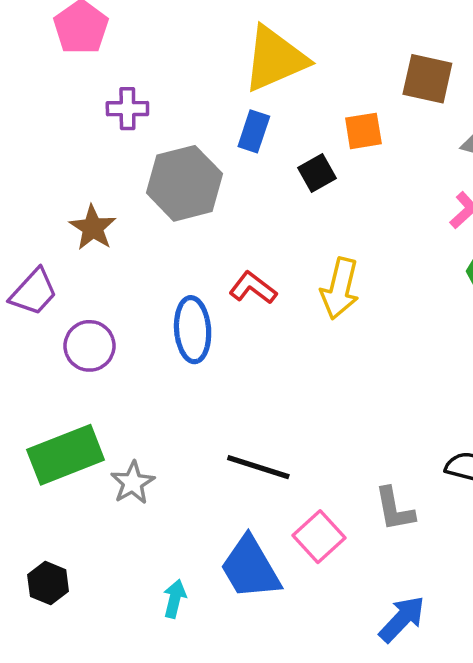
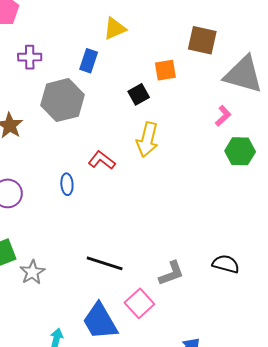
yellow triangle: (275, 59) -> (115, 29), size x0.6
blue rectangle: (254, 131) -> (89, 61), moved
yellow arrow: (340, 289) -> (147, 140), moved
blue ellipse: (193, 330) -> (67, 184), size x0.6
gray L-shape: (395, 509) -> (171, 273), moved, turned -100

